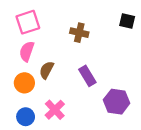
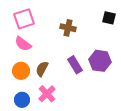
pink semicircle: (27, 51) -> (23, 44), turned -72
brown semicircle: (47, 70) -> (42, 69), moved
purple hexagon: (117, 102) -> (100, 61), moved

